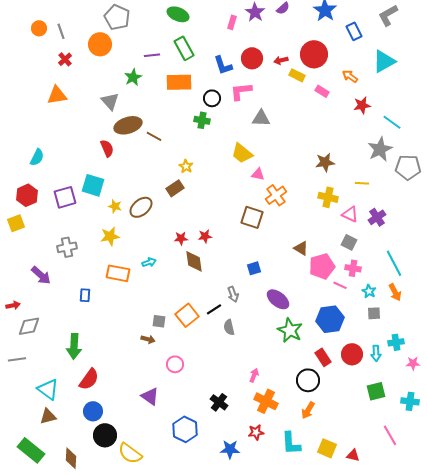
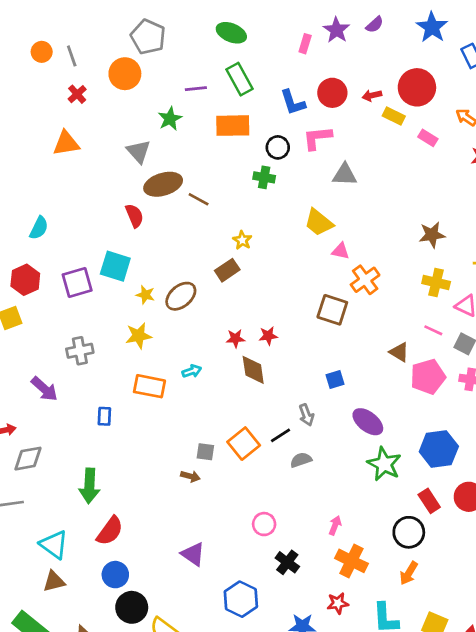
pink line: (340, 285) -> (433, 330), moved
gray semicircle: (229, 327) -> (301, 460), turned 84
pink circle: (175, 364) -> (264, 524), moved

